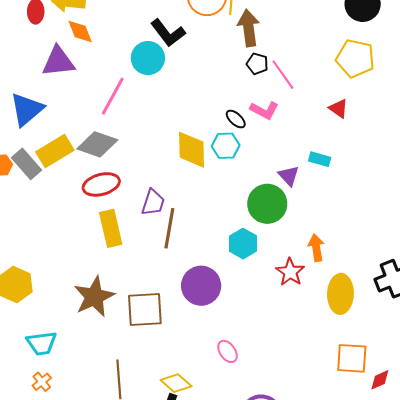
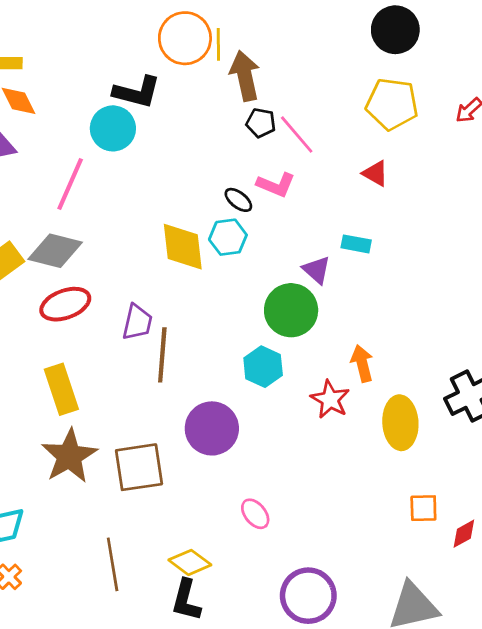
black L-shape: (168, 33) -> (137, 92), turned -33
yellow rectangle: (111, 228) -> (61, 389), moved
orange square: (352, 358) -> (423, 508), size x0.7

